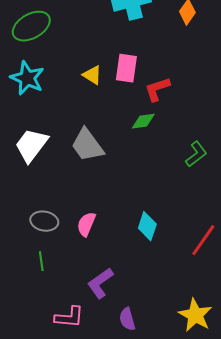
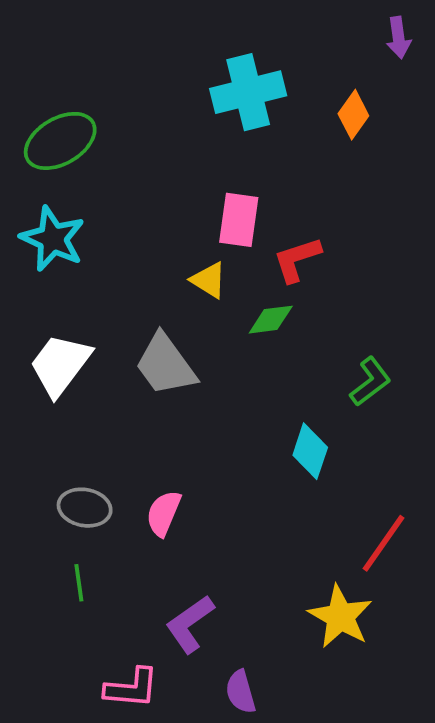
yellow triangle: (92, 75) -> (209, 280), moved
cyan diamond: (147, 226) -> (310, 451), moved
yellow star: (195, 315) -> (340, 617), moved

